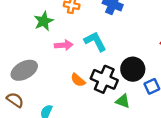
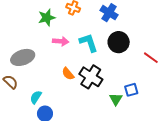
black circle: (133, 69) -> (119, 42), moved
green triangle: (123, 101) -> (116, 99), moved, turned 32

